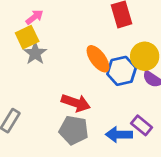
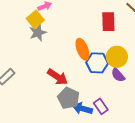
yellow square: (27, 37) -> (35, 19), turned -30
gray pentagon: (74, 130) -> (68, 98), moved

